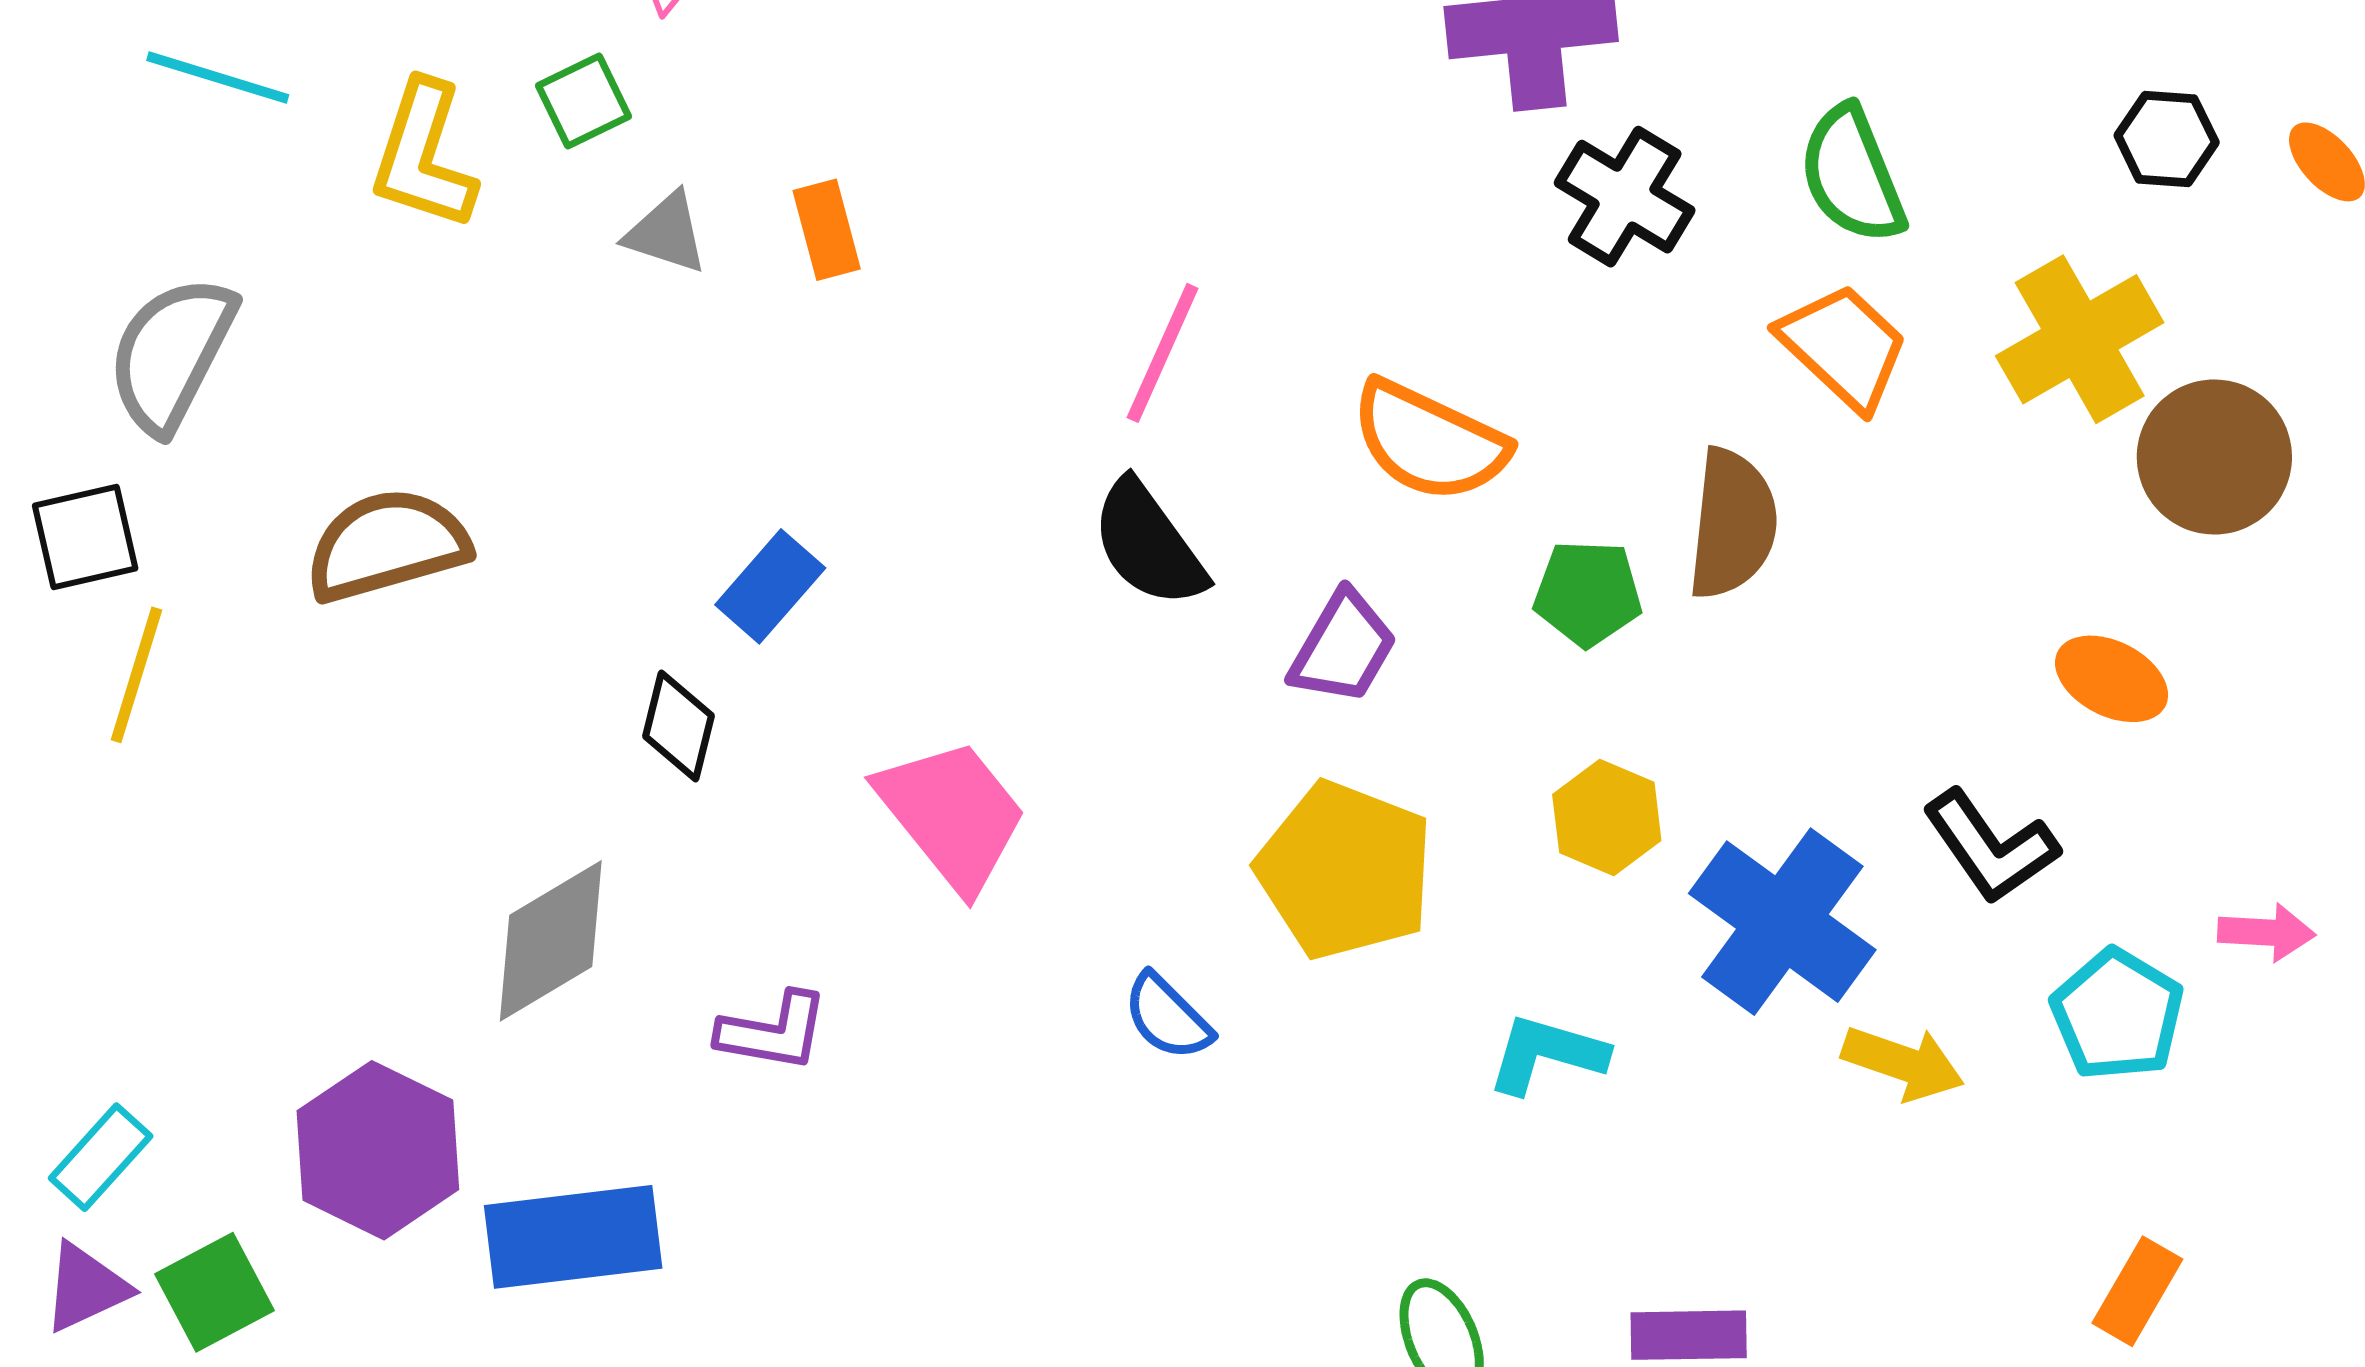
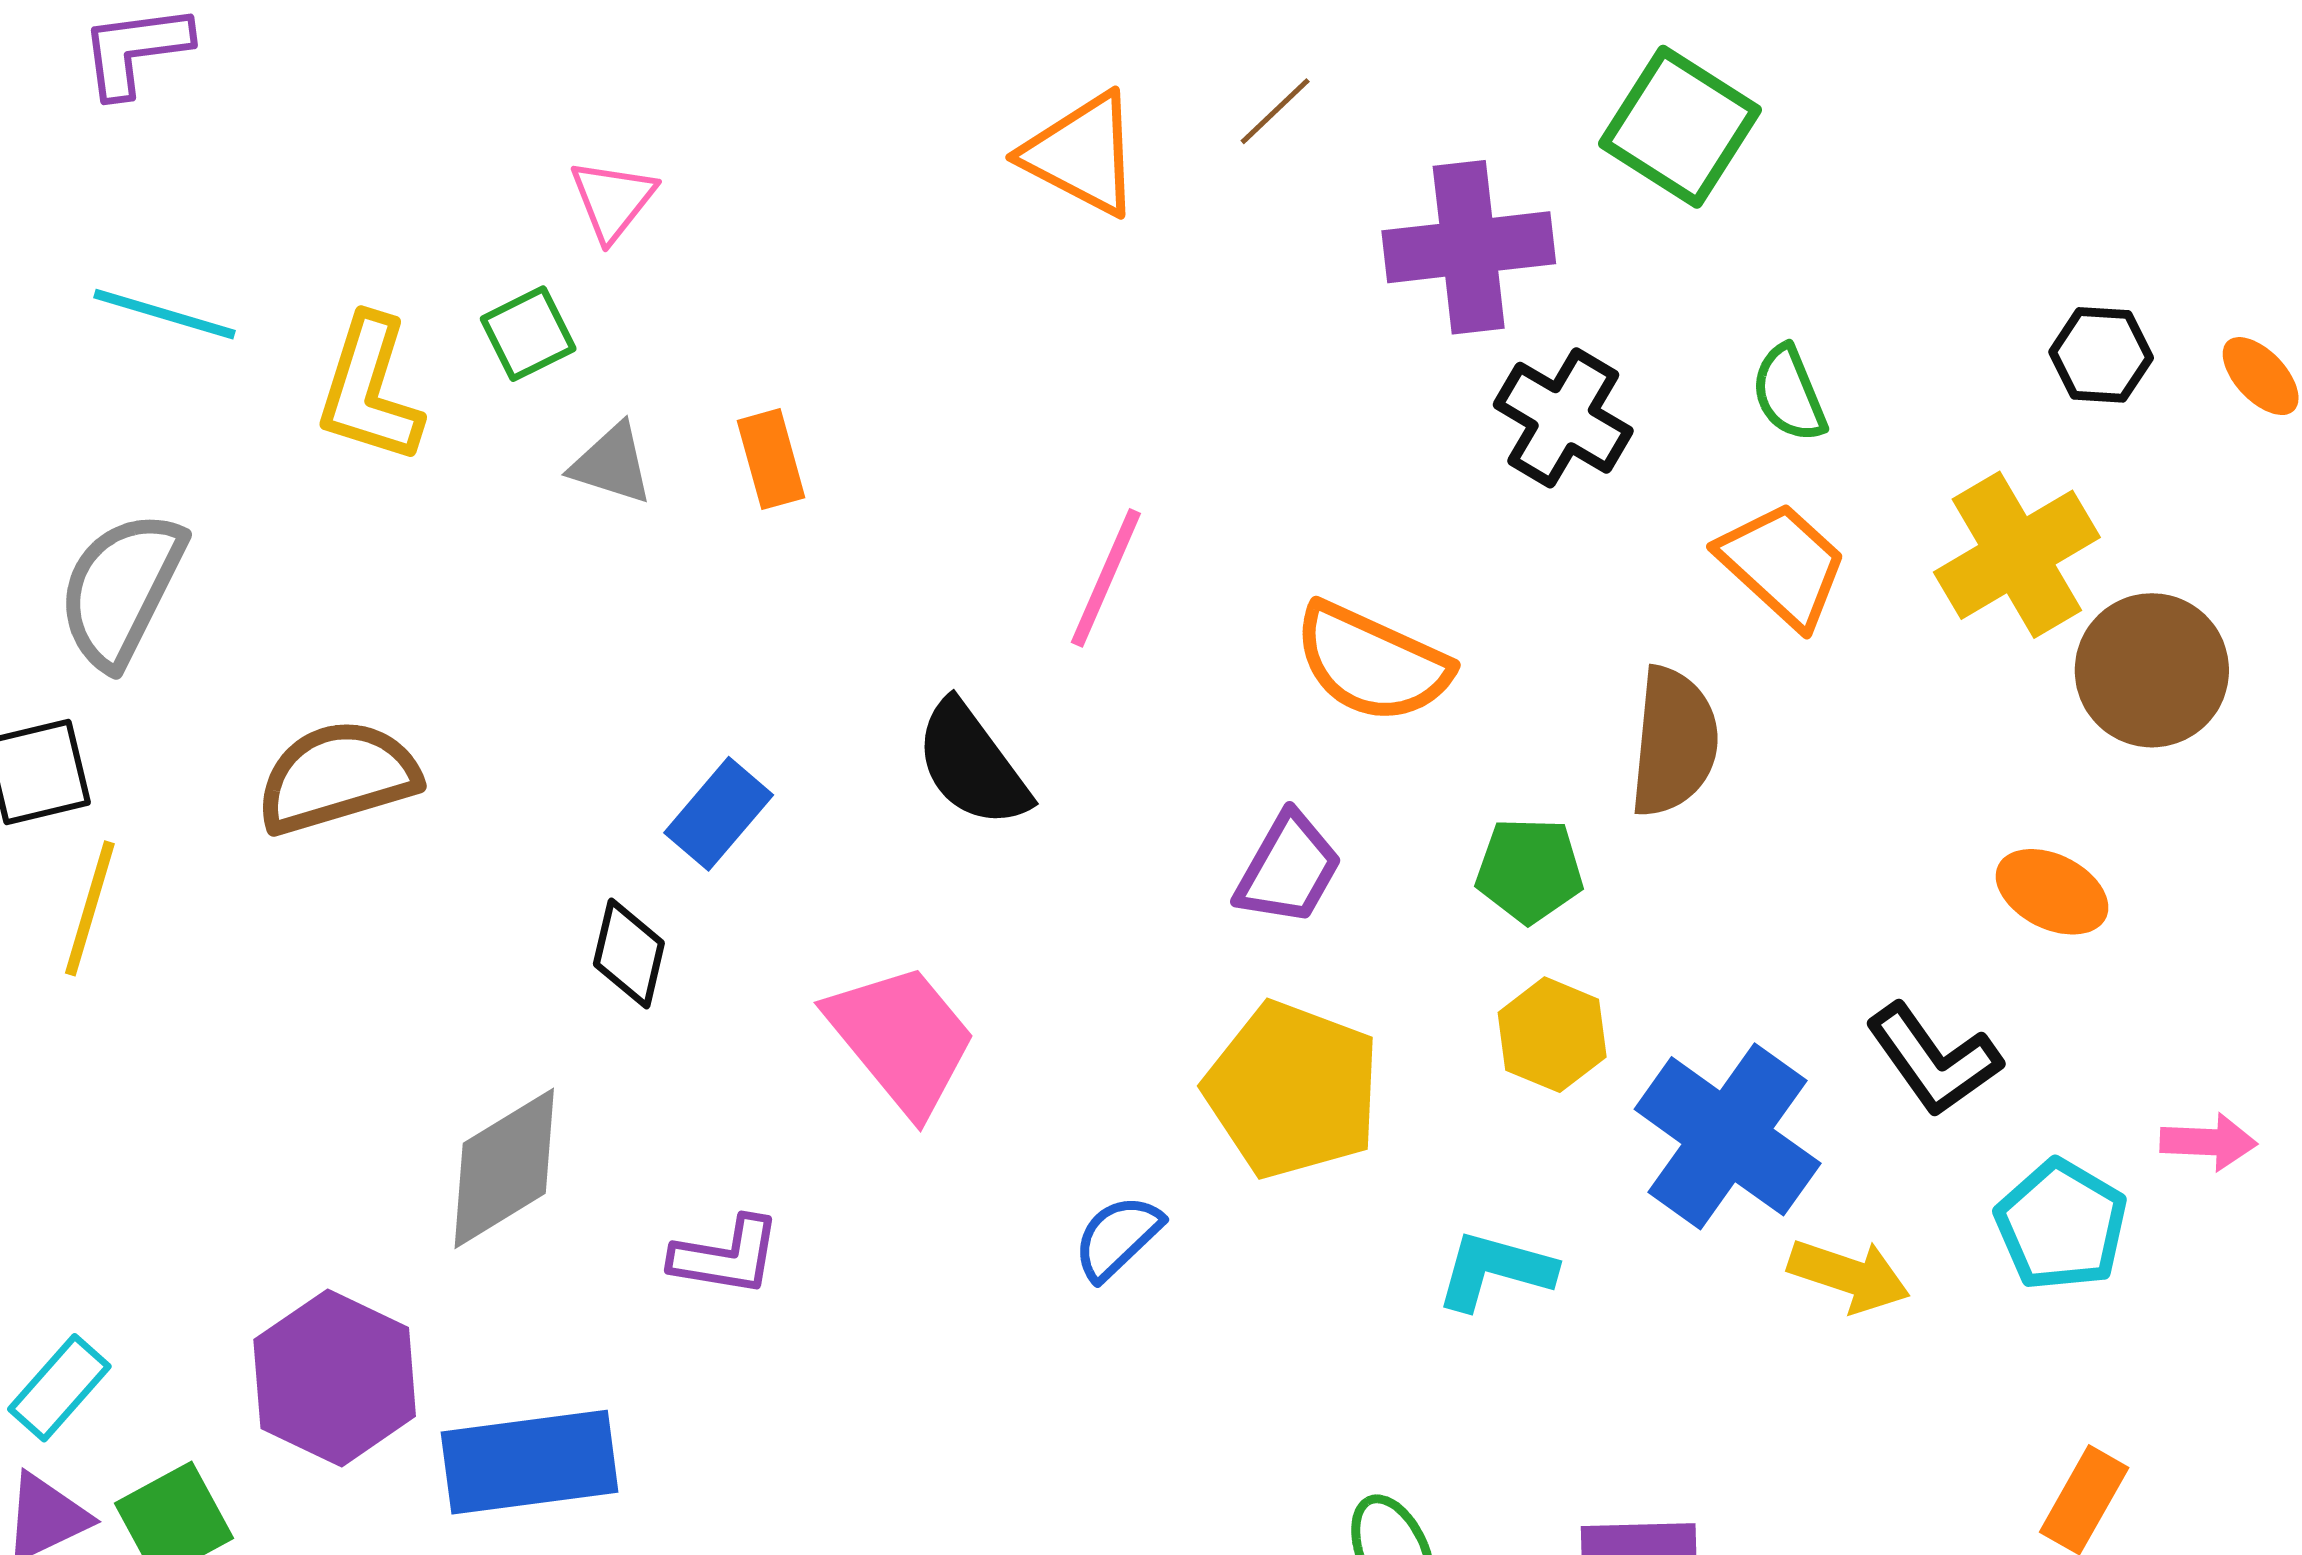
green semicircle: (1852, 175) -> (1789, 394), size x0.7
black semicircle: (1148, 544) -> (972, 764), moved
green pentagon: (1588, 593) -> (1529, 870), moved
blue semicircle: (1167, 1017) -> (1118, 1237), turned 92

